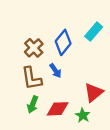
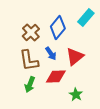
red triangle: (94, 92) -> (75, 57), moved
red diamond: (58, 109) -> (56, 77), moved

